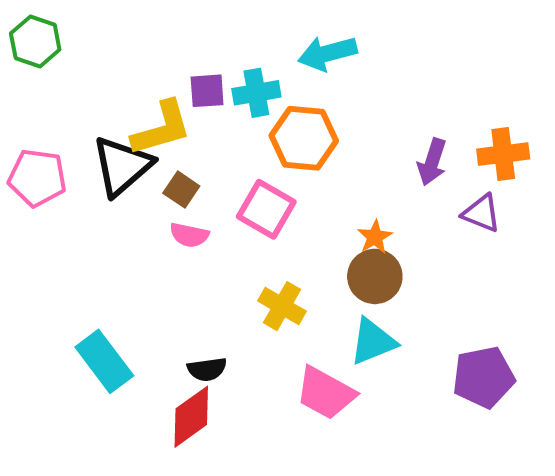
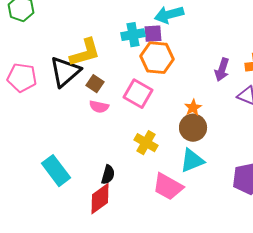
purple square: (207, 91) -> (153, 34), moved
black semicircle: (207, 369) -> (108, 175), turned -66

